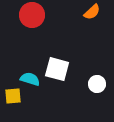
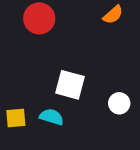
cyan semicircle: (30, 79) -> (52, 117), moved

